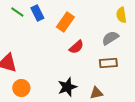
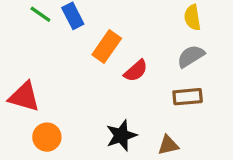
yellow semicircle: (121, 15) -> (192, 17), moved
orange rectangle: (65, 22) -> (107, 47), moved

